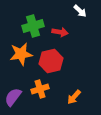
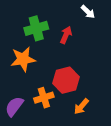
red arrow: (60, 32) -> (66, 35), turned -77
red hexagon: (51, 61) -> (66, 80), moved

